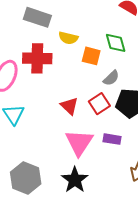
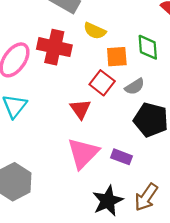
orange square: (91, 56) -> (117, 57), turned -30
red square: (99, 104) -> (102, 83), moved, turned -30
black star: (75, 180) -> (108, 201), moved

